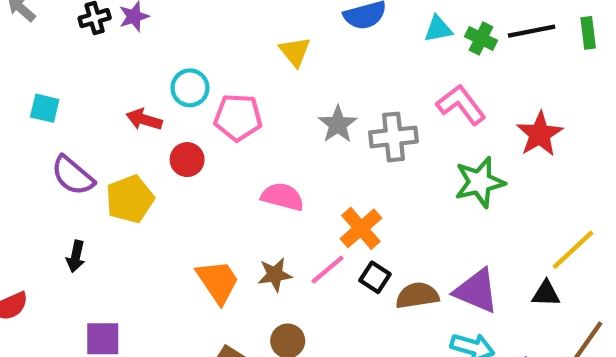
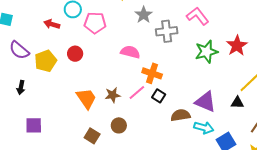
gray star: (338, 124) -> (144, 15), moved
red star: (540, 134) -> (237, 46), moved
red circle: (187, 160) -> (75, 54), moved
pink semicircle: (283, 197) -> (130, 52), moved
orange cross: (361, 228) -> (152, 73), turned -30
brown semicircle: (417, 295) -> (181, 115), moved

